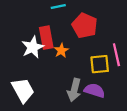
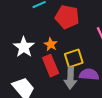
red rectangle: (46, 38) -> (51, 66), moved
yellow square: (100, 64) -> (74, 58), moved

